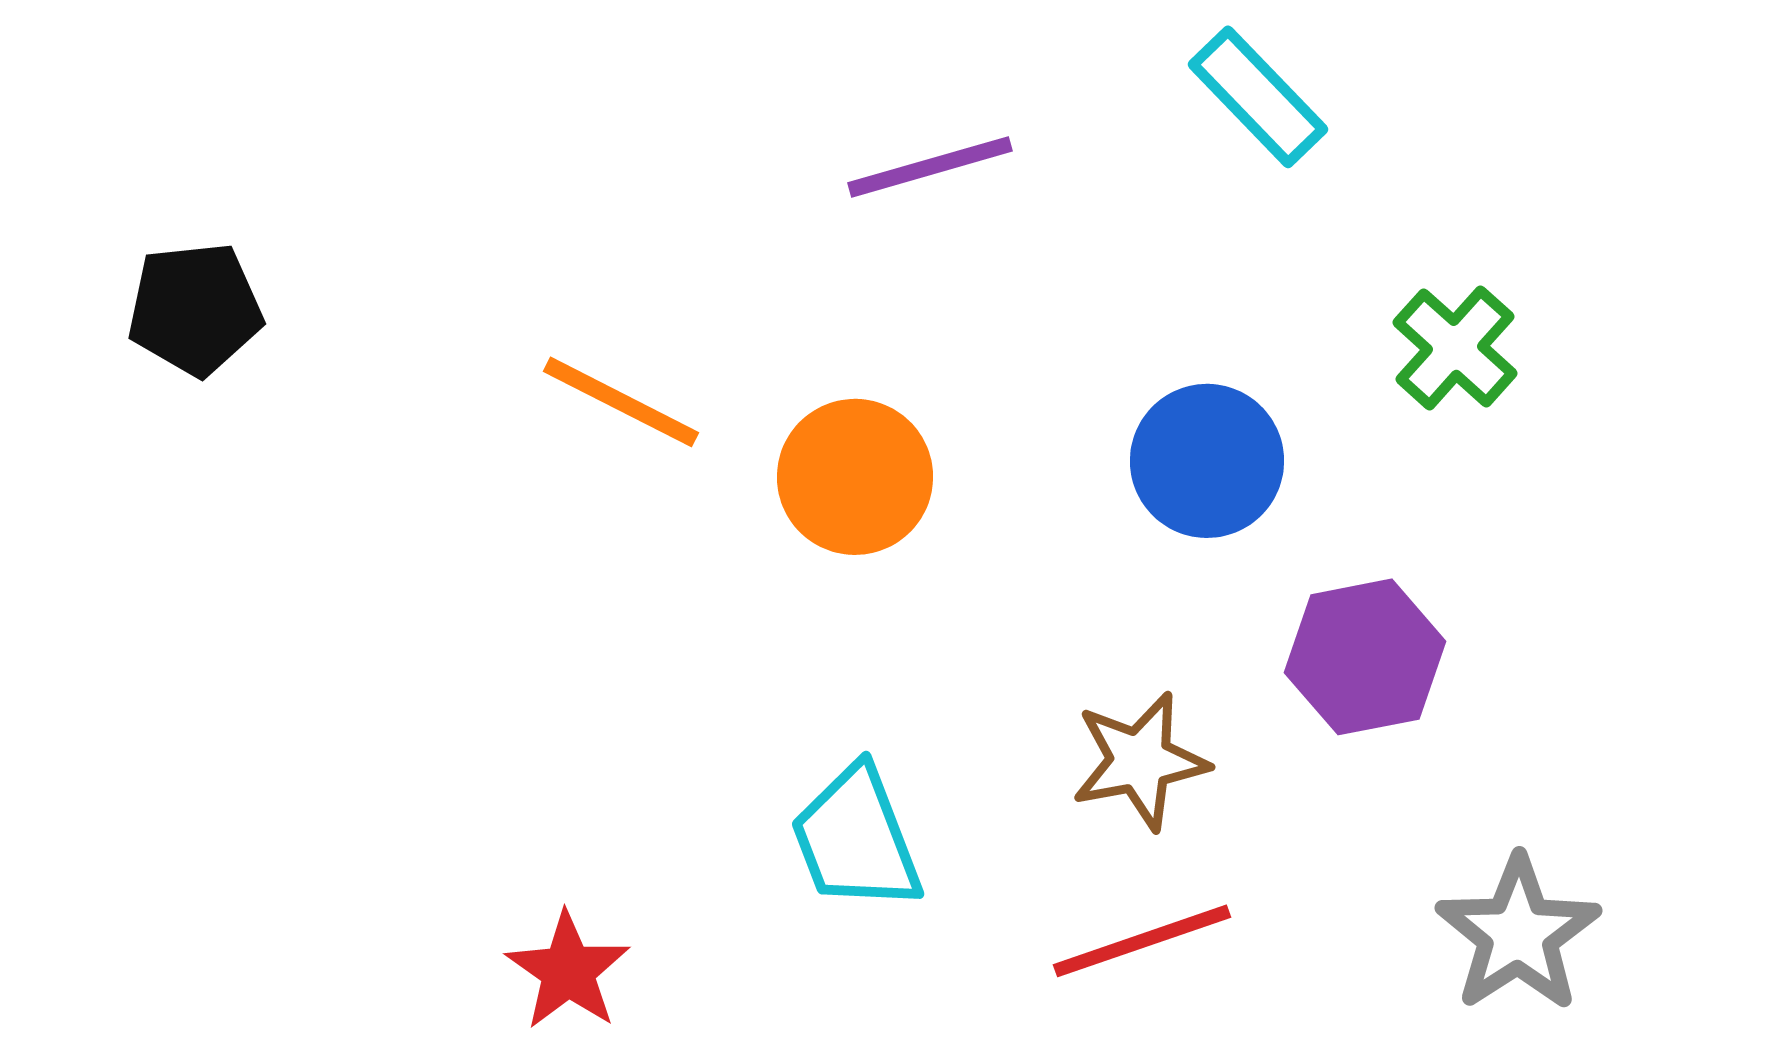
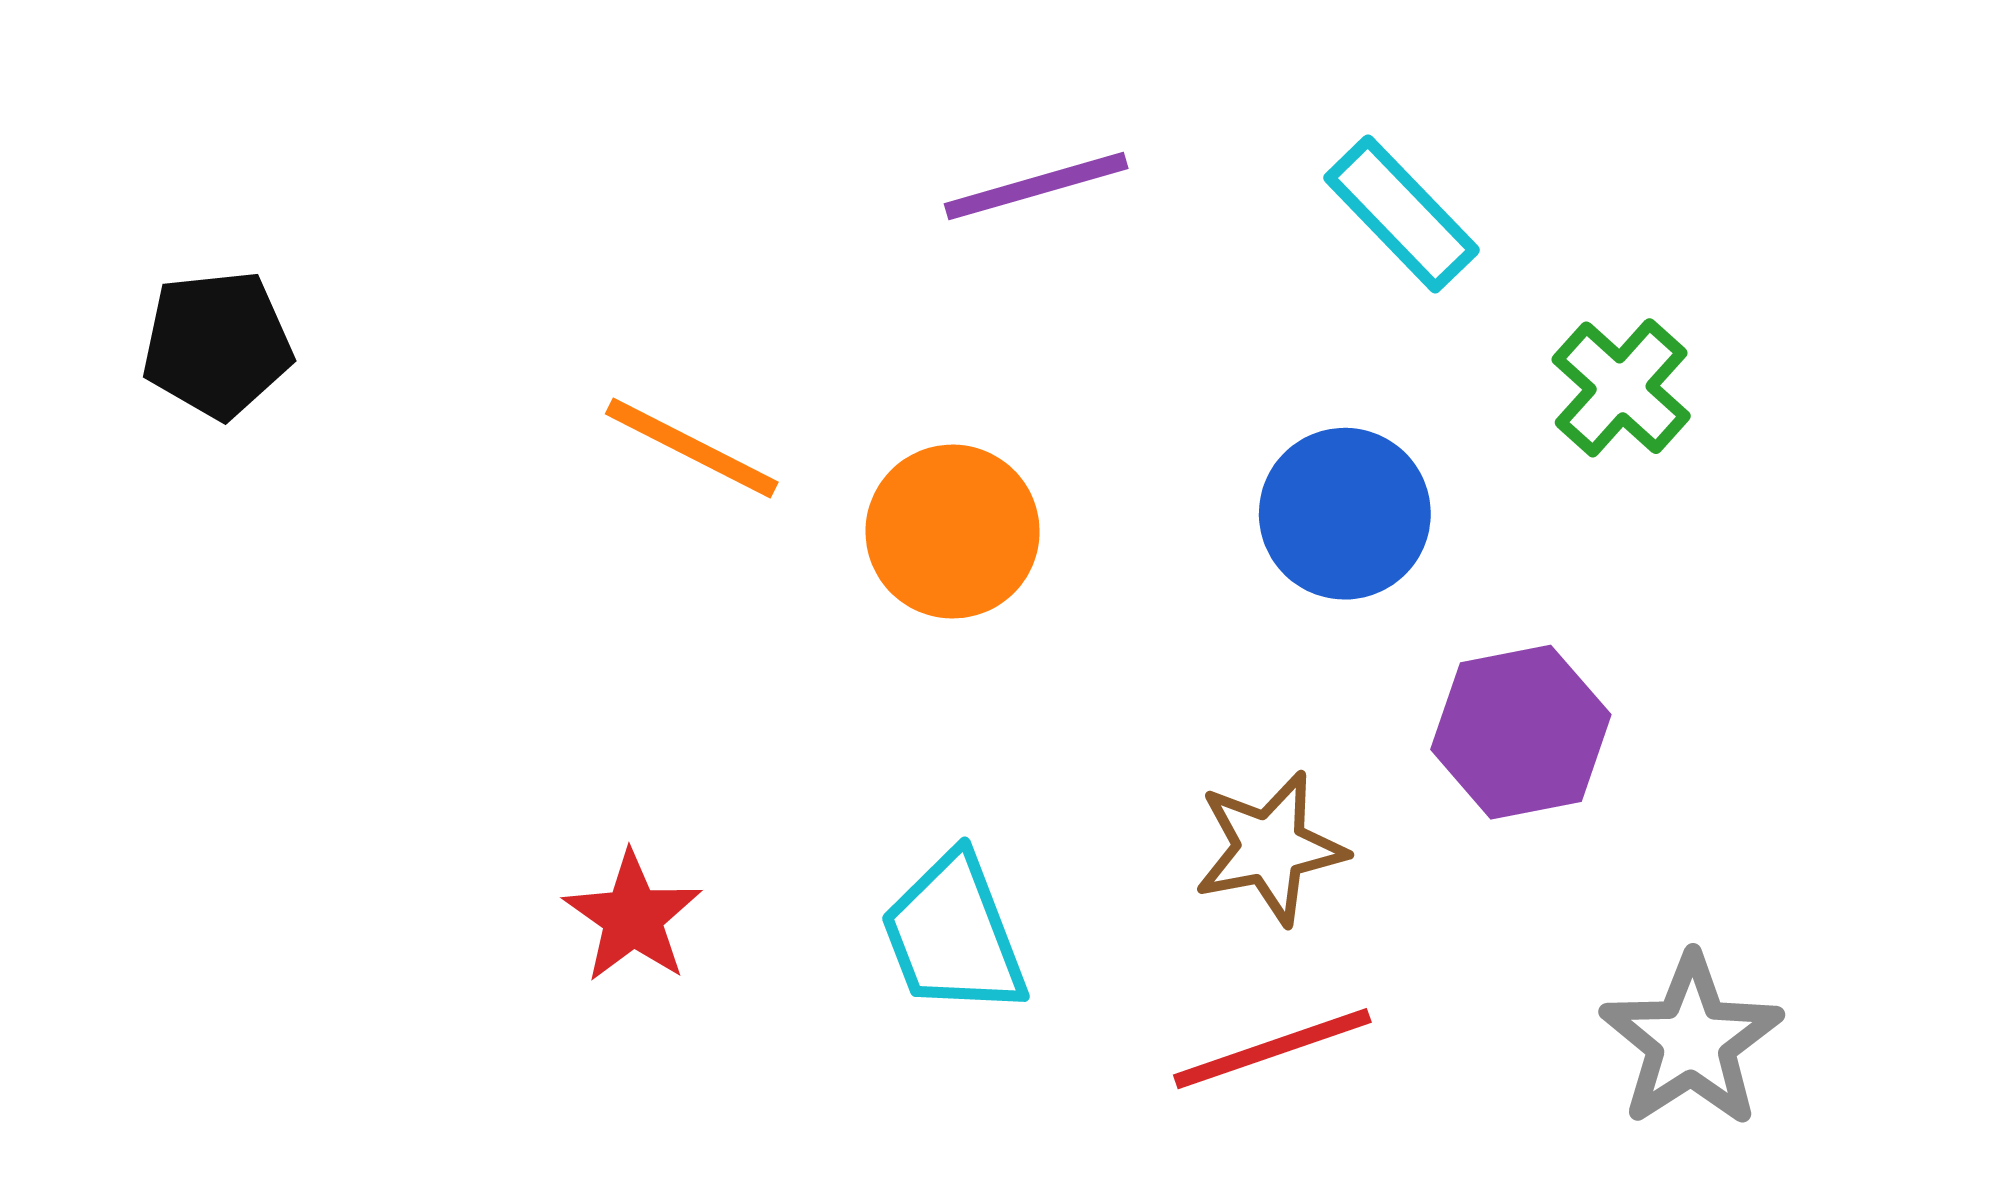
cyan rectangle: (1258, 97) -> (1402, 214), moved
red star: (568, 971) -> (633, 917), moved

